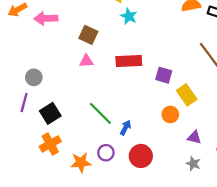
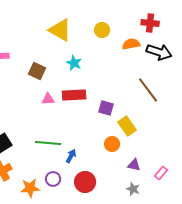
cyan star: (129, 16) -> (74, 63), moved
pink triangle: (86, 61) -> (48, 99), moved
green line: (100, 113) -> (48, 143), turned -40

